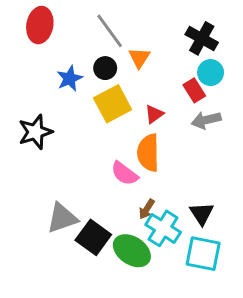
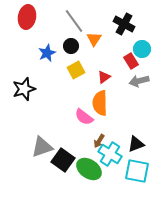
black cross: (202, 38) -> (124, 24), moved
yellow square: (113, 104) -> (76, 70), size x0.7
black triangle: (202, 214) -> (136, 144), turned 42

